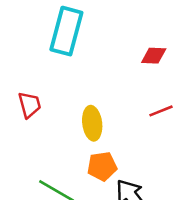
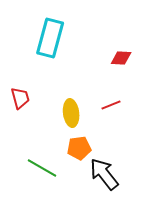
red line: (161, 111) -> (111, 105), moved

